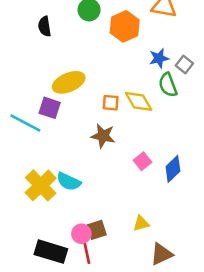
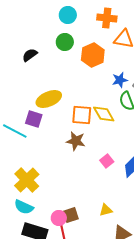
black semicircle: (45, 26) -> (30, 55), turned 63
orange square: (111, 103) -> (82, 115), size x1.5
cyan semicircle: (69, 182) -> (24, 207), moved

